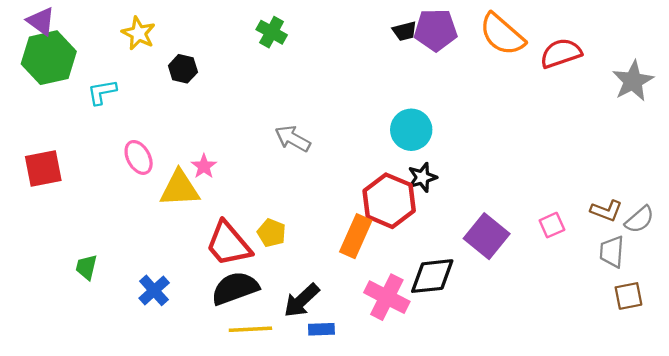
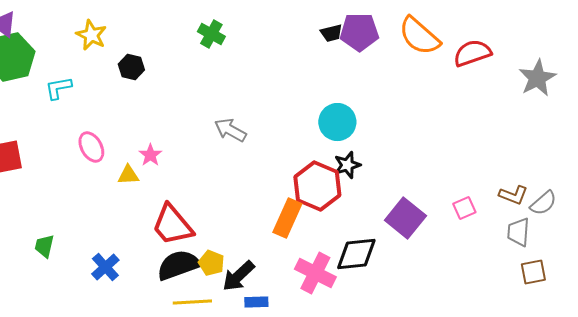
yellow triangle: (180, 188) -> (128, 175), size x0.6
yellow pentagon: (272, 233) -> (211, 263), moved

